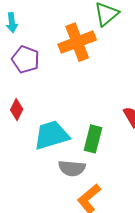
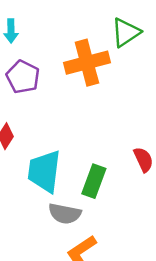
cyan trapezoid: (51, 135) -> (44, 171), turned -72

